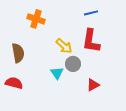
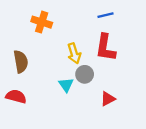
yellow arrow: (64, 46) -> (74, 53), turned 30

